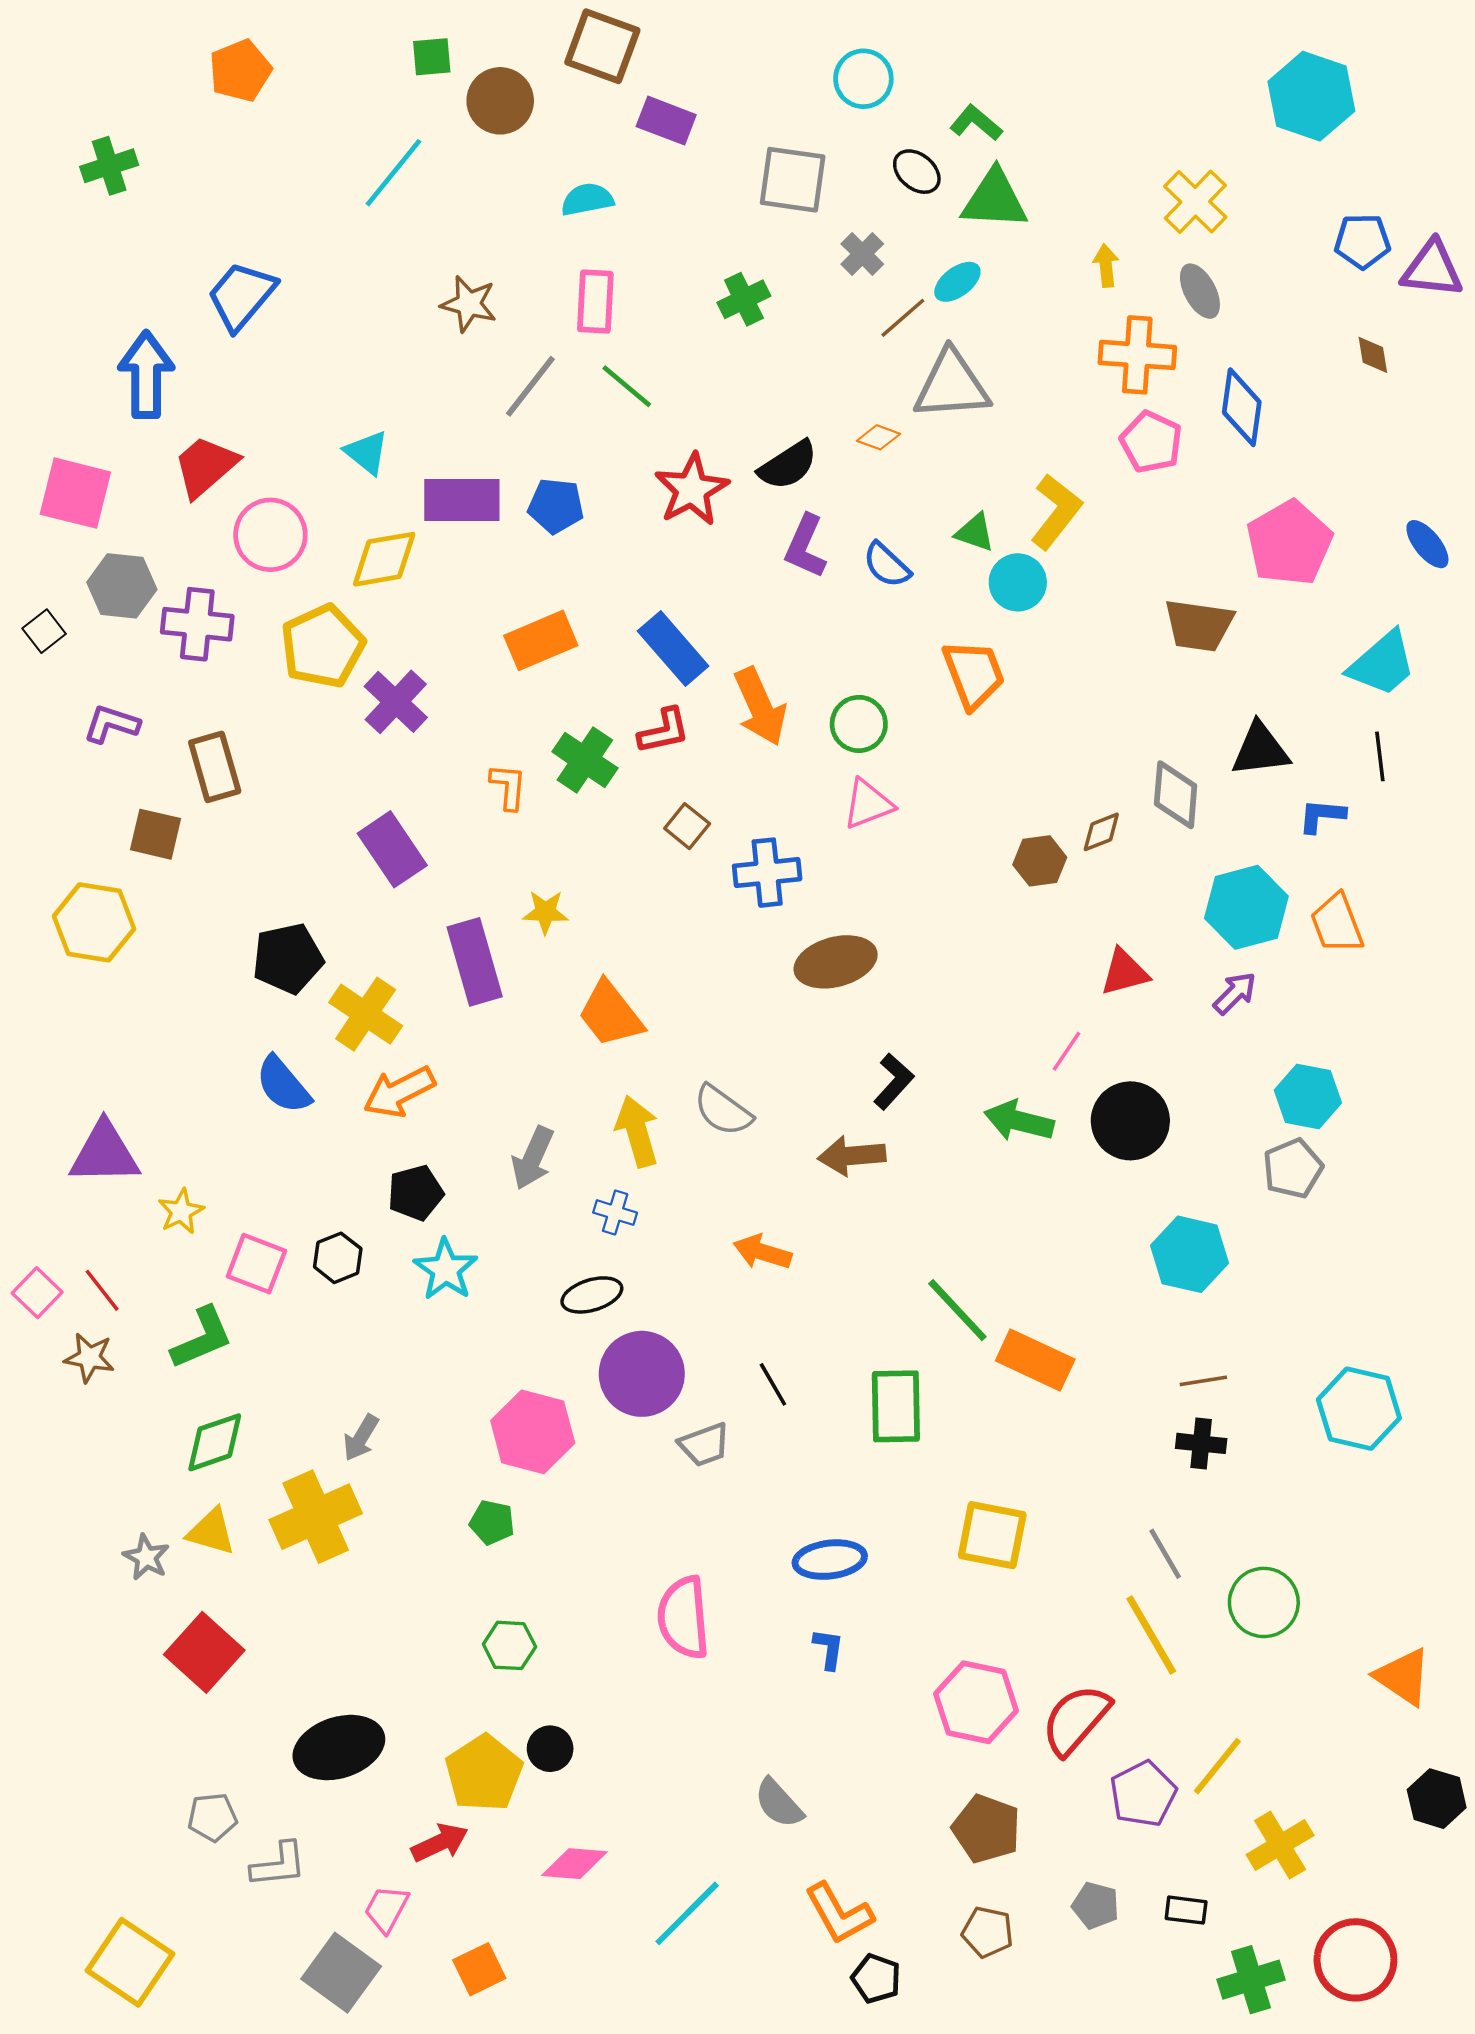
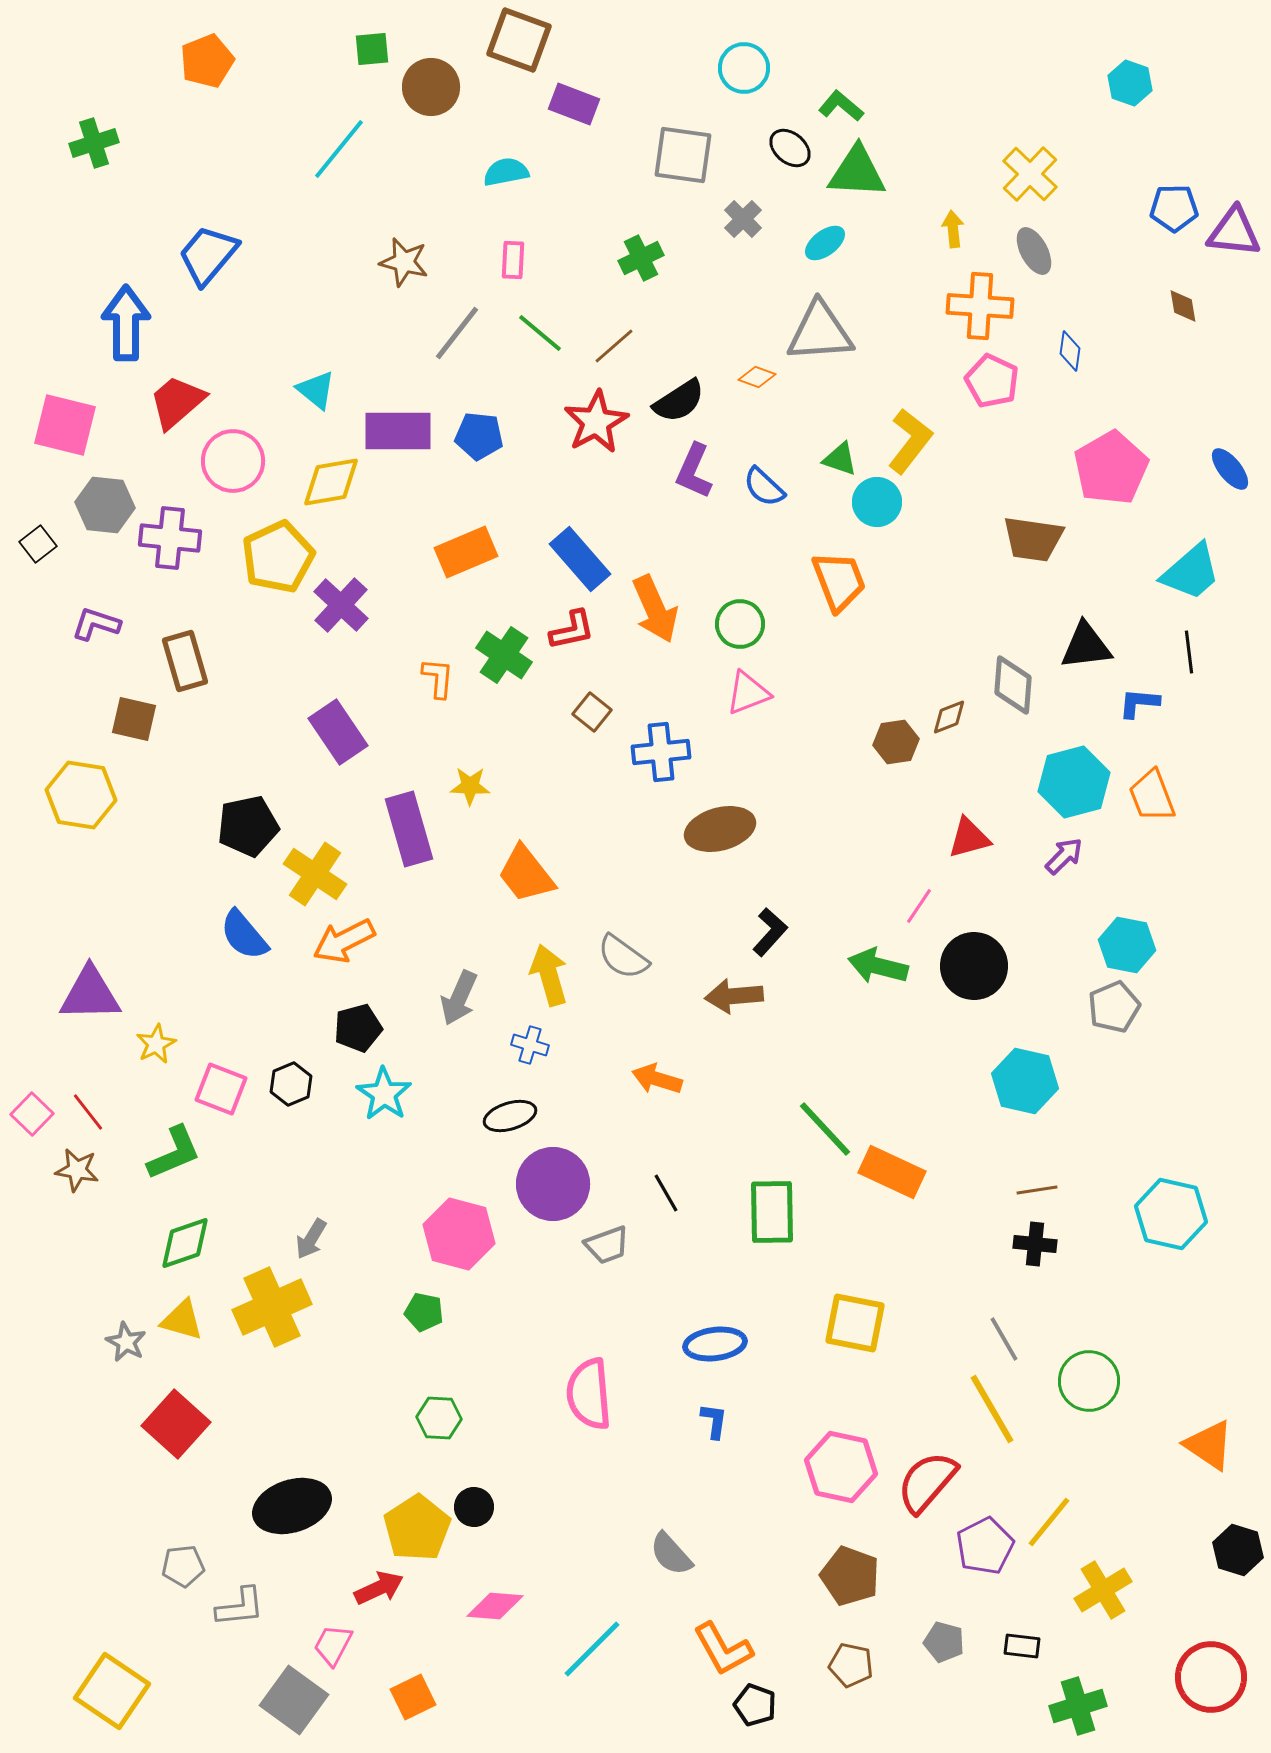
cyan hexagon: (1311, 96) -> (1130, 83), size x0.6
pink rectangle: (595, 302) -> (513, 260), size x0.7
brown line: (903, 318) -> (614, 346), moved
blue diamond: (1242, 407) -> (1070, 351), size x0.6
red circle: (1355, 1960) -> (1211, 1677), moved

